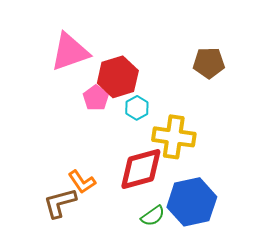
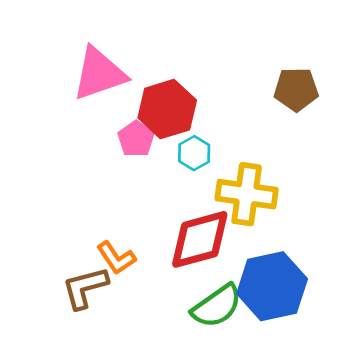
green semicircle: (153, 216) -> (217, 306), size x1.5

